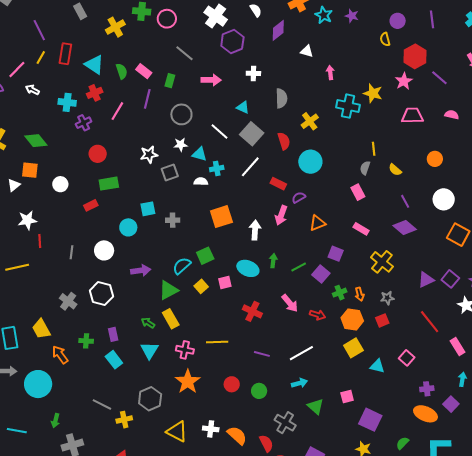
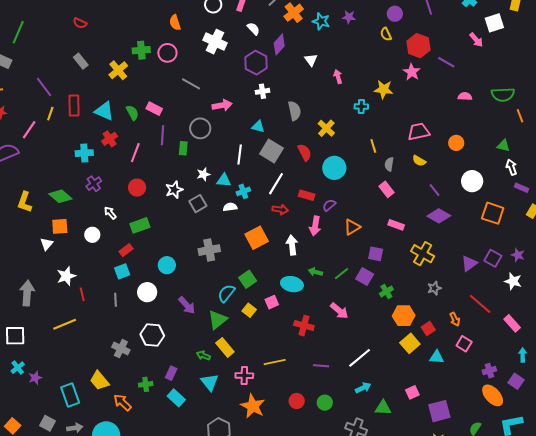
purple hexagon: (232, 41) -> (256, 63), moved
white triangle: (307, 51) -> (311, 60), turned 48
green rectangle: (170, 81) -> (183, 148), moved
white arrow: (32, 90) -> (110, 213), moved, turned 32
cyan cross: (348, 106) -> (361, 106), size x0.6
gray circle: (181, 114) -> (200, 128), moved
pink trapezoid: (412, 116) -> (419, 132), moved
purple cross: (84, 123) -> (94, 184), moved
white line: (220, 132) -> (240, 154), turned 66
yellow line: (374, 149) -> (373, 146), moved
red circle: (98, 154) -> (137, 188), moved
cyan square: (148, 209) -> (122, 271), moved
gray cross: (173, 220) -> (209, 250), size x1.5
green arrow: (273, 261) -> (315, 272), turned -72
purple arrow: (141, 270) -> (187, 305), turned 66
orange arrow: (360, 294) -> (455, 319), moved
red arrow: (317, 315) -> (280, 210), moved
red square: (382, 320) -> (428, 328), moved
purple rectangle: (113, 334) -> (171, 373), turned 48
green triangle: (316, 406) -> (383, 408), turned -30
orange ellipse: (425, 414) -> (493, 395), turned 35
purple square: (370, 420) -> (439, 411), turned -30

